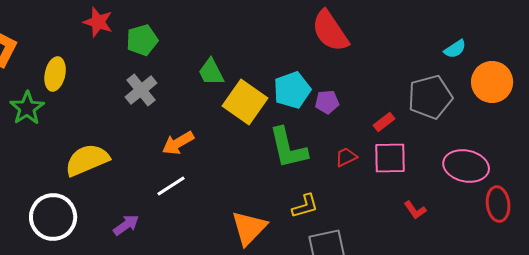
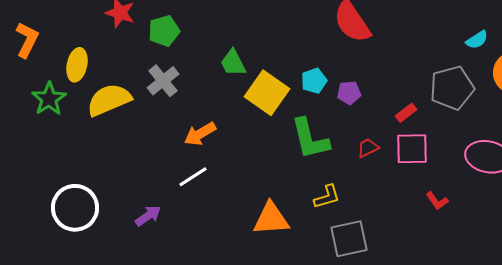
cyan pentagon: (292, 90) -> (314, 81), size x0.7
yellow semicircle: (87, 160) -> (109, 100), moved
orange triangle: (249, 228) -> (271, 219), turned 42

